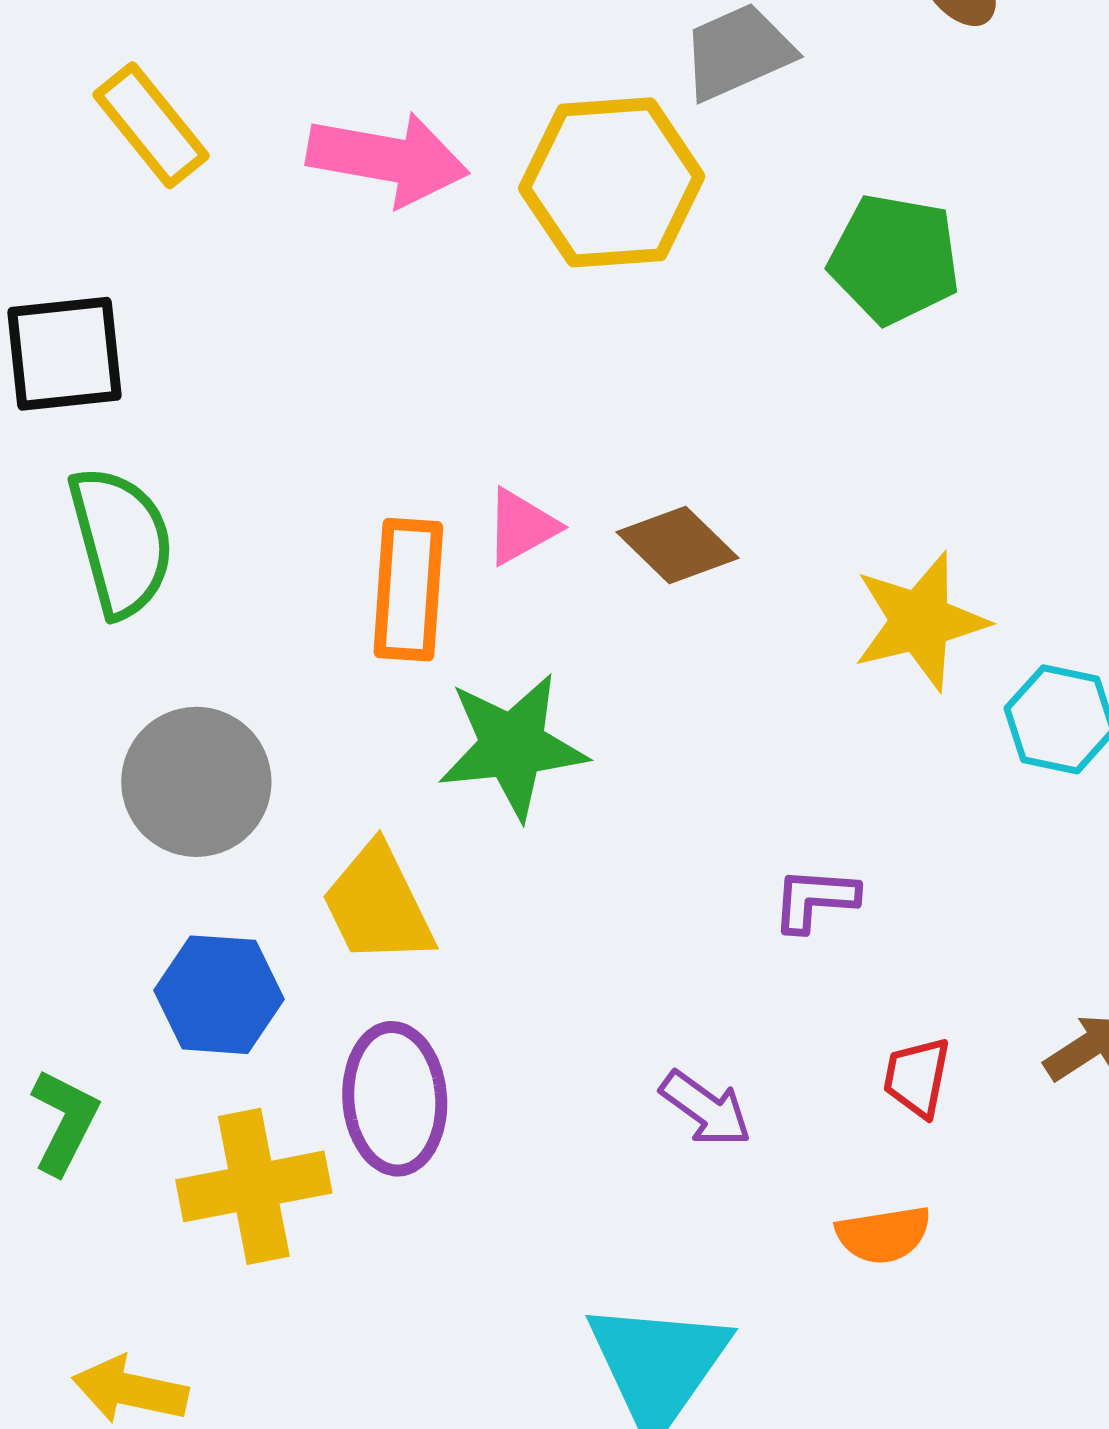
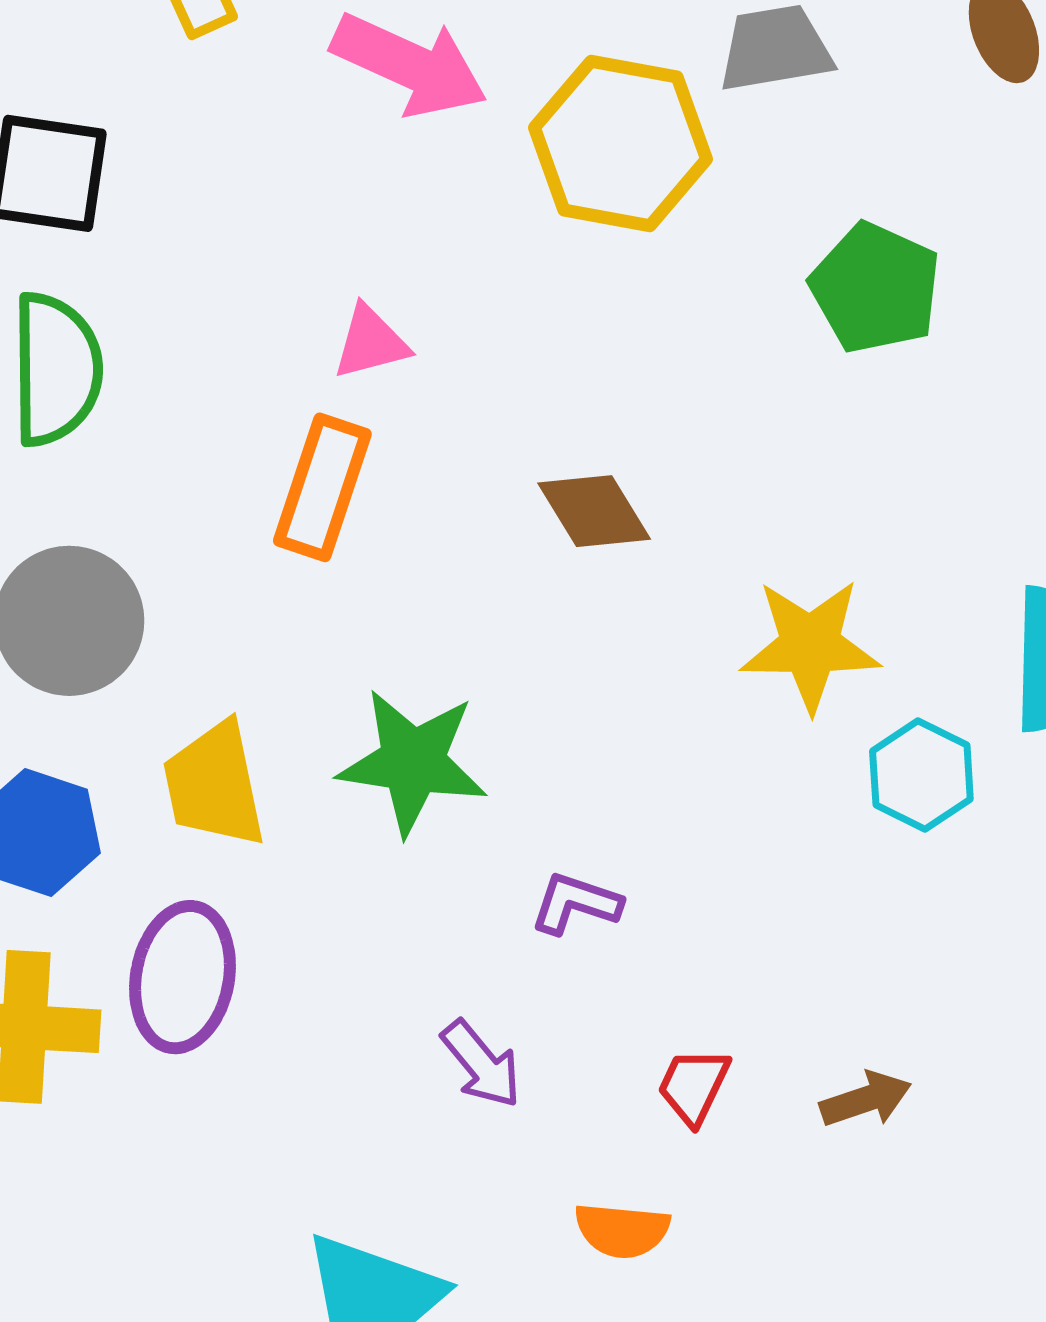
pink triangle: (521, 527) -> (371, 342), moved
green star: (512, 746) -> (413, 762), moved
purple L-shape: (815, 899) -> (576, 903), moved

